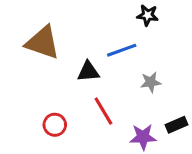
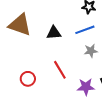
blue line: (122, 50) -> (85, 30), moved
black triangle: (88, 72) -> (54, 33), moved

